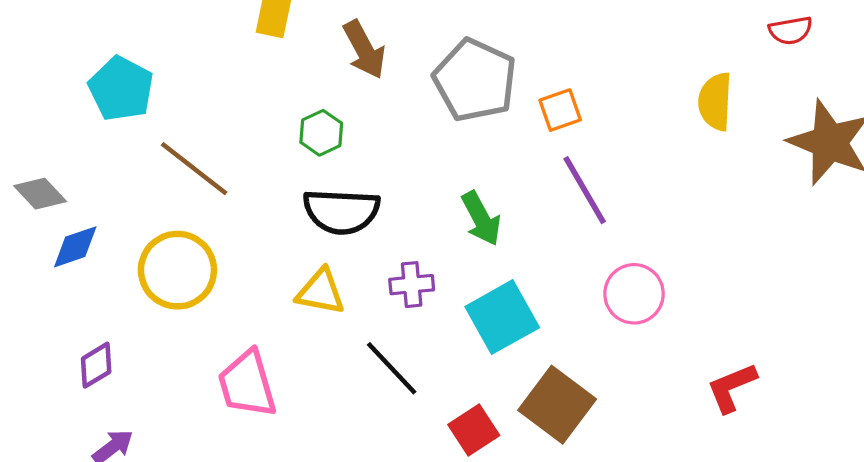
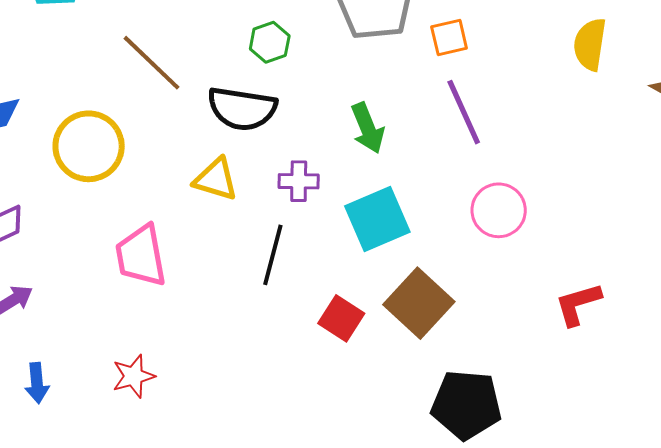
green hexagon: (321, 133) -> (270, 42), moved
brown line: (194, 169) -> (152, 63), moved
black line: (392, 368) -> (273, 255), turned 52
red square: (474, 430) -> (341, 318), turned -30

